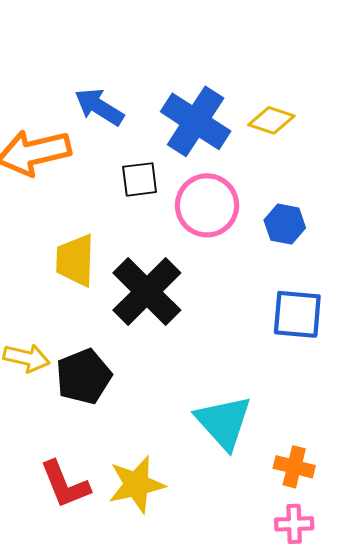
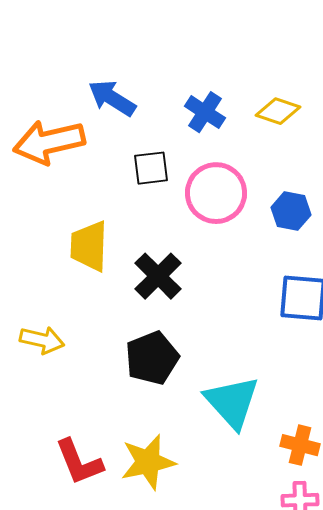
blue cross: (196, 121) -> (205, 112), size x0.6
black cross: (147, 292) -> (158, 276), size x0.7
black pentagon: (84, 377) -> (152, 358), moved

